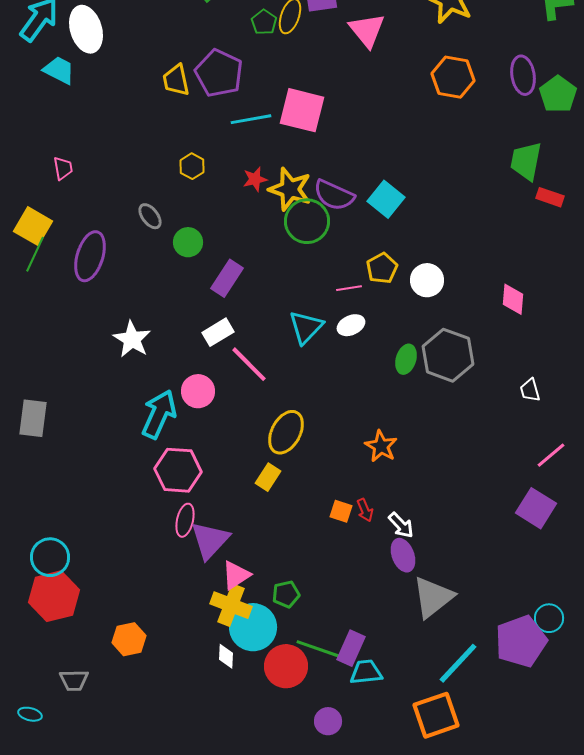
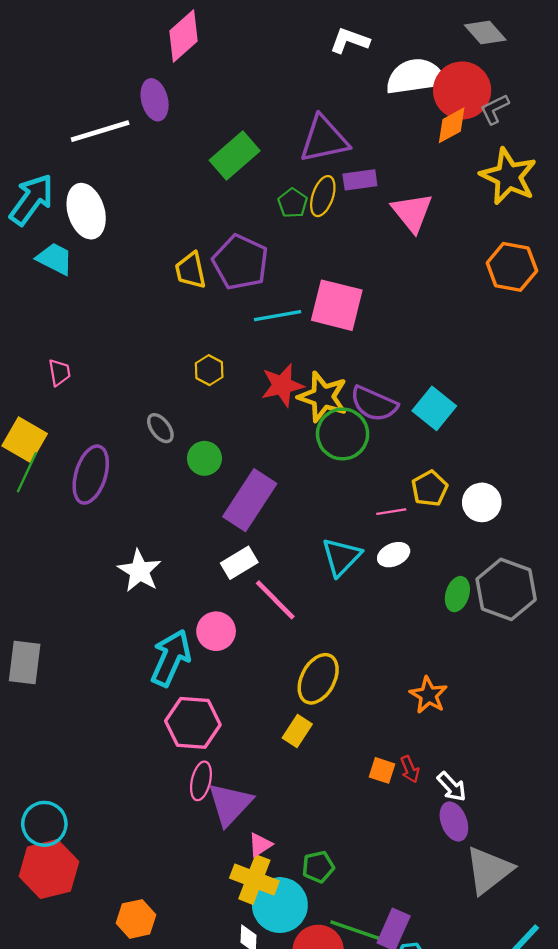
red star: (255, 179) -> (282, 385), size x1.5
purple rectangle: (227, 278) -> (250, 500), size x1.4
pink triangle: (236, 575) -> (260, 845), size x0.7

